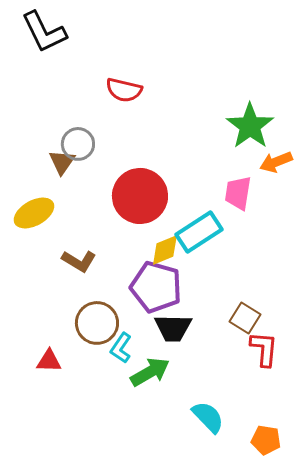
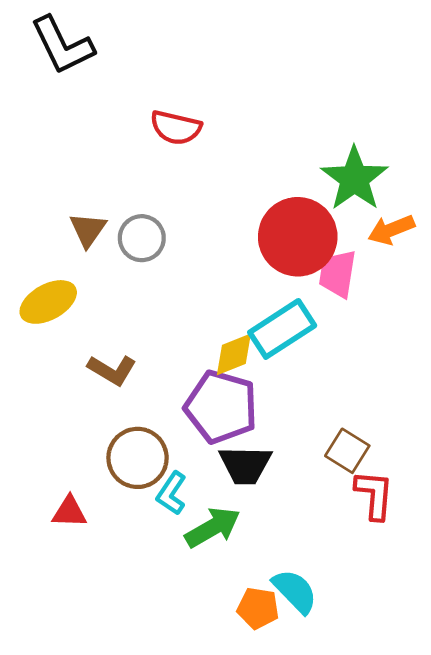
gray circle: (78, 144) -> (142, 238), moved
red circle: (140, 196) -> (298, 237), moved
orange pentagon: (266, 440) -> (258, 608), moved

